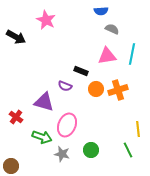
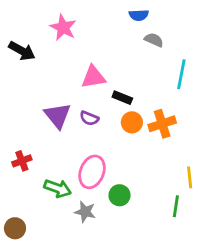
pink triangle: (107, 56) -> (93, 77), moved
black rectangle: (81, 71) -> (122, 98), moved
purple triangle: (44, 102) -> (58, 115), moved, turned 35
red cross: (16, 117) -> (22, 161), turned 32
green circle: (91, 150) -> (120, 195), moved
green line: (128, 150) -> (176, 206), turned 35

